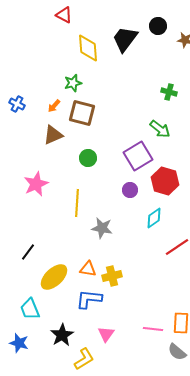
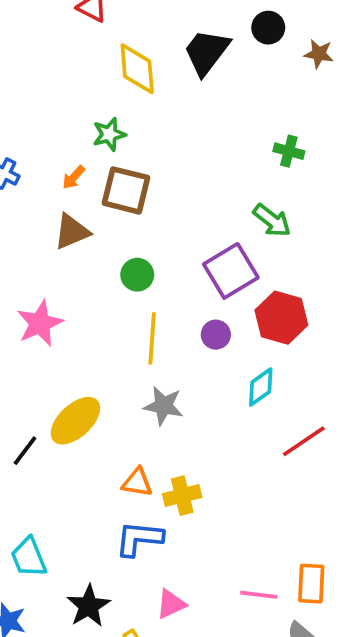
yellow line: (77, 203) -> (152, 338), moved
yellow ellipse: (54, 277) -> (75, 421), moved
pink triangle: (106, 334) -> (171, 604), turned 30

